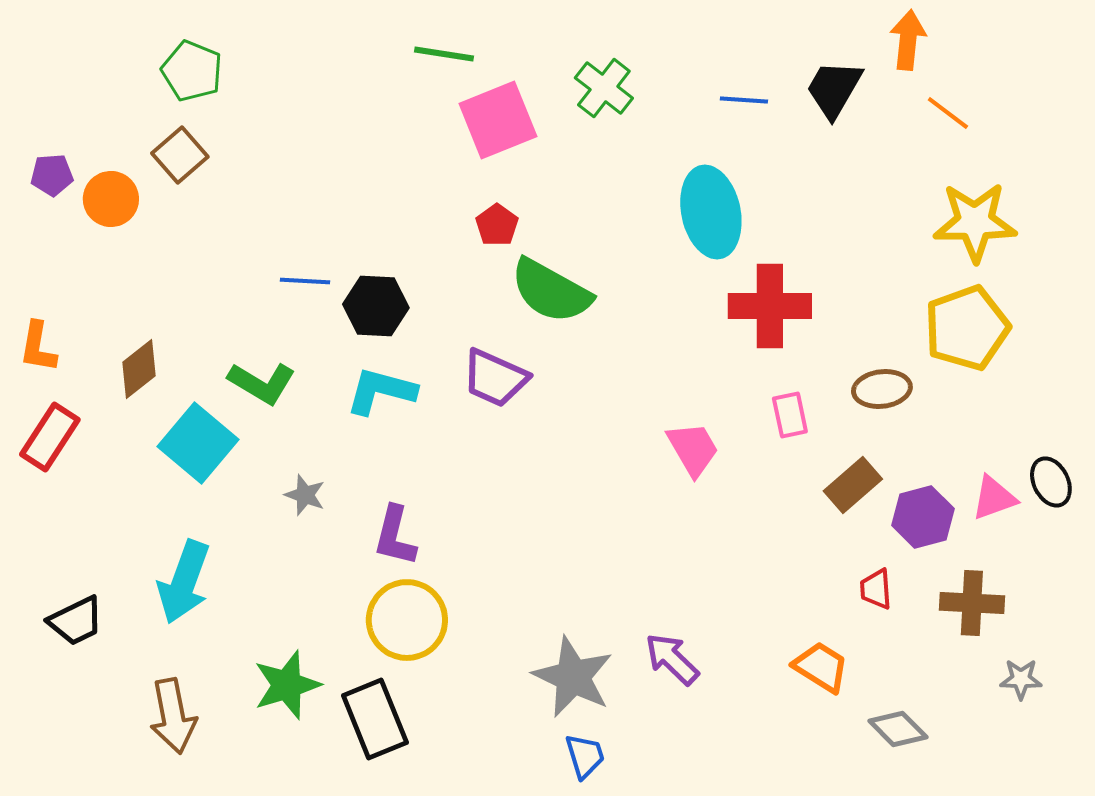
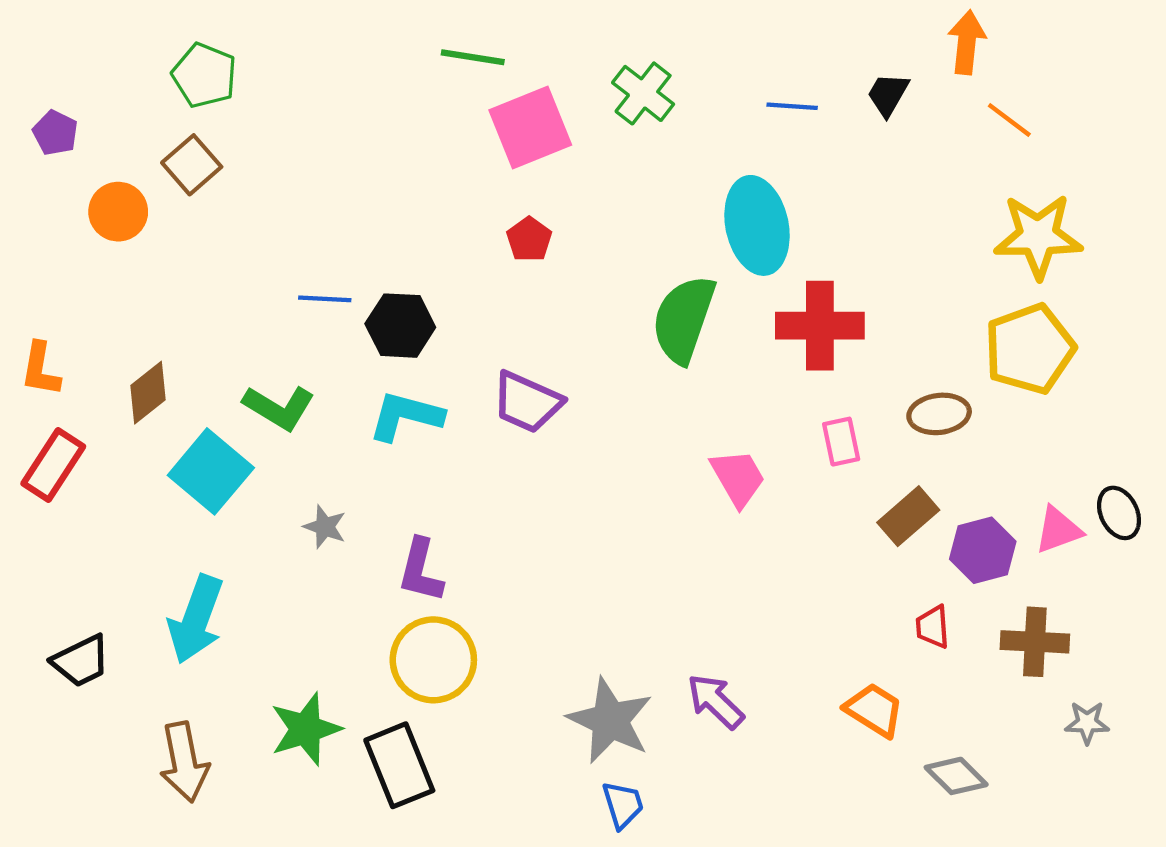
black trapezoid: (834, 89) -> (888, 95), size x0.7
purple pentagon: (52, 175) -> (55, 133), moved, turned 30
green semicircle: (551, 291) -> (684, 319), moved, turned 80

